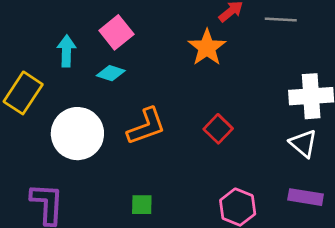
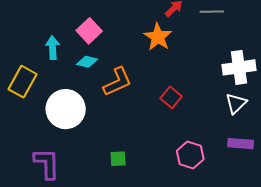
orange L-shape: (146, 126) -> (117, 82), moved
white triangle: (303, 143) -> (236, 103), turned 40

